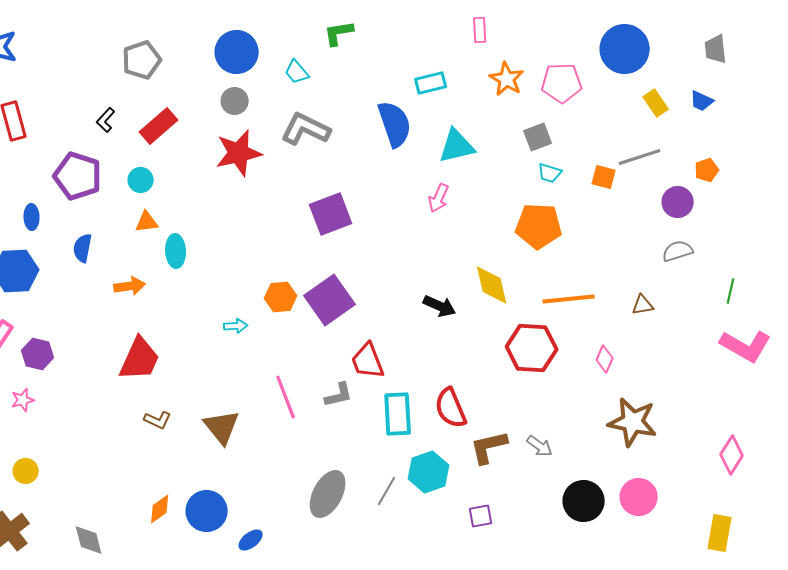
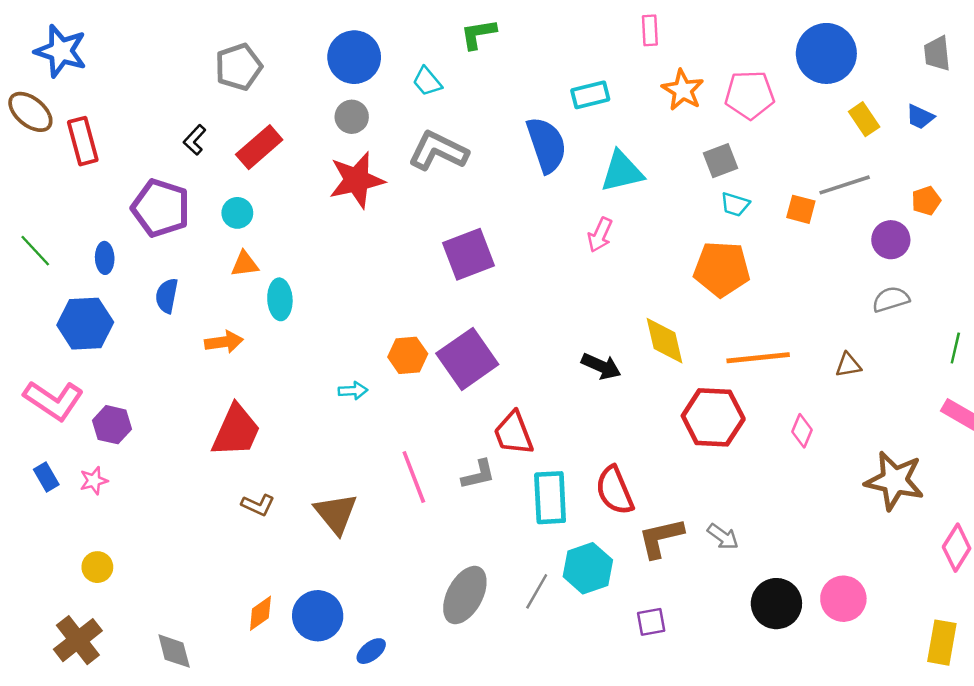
brown star: (633, 422) -> (895, 481), moved

